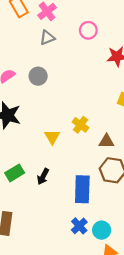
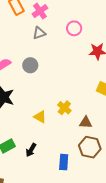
yellow triangle: (52, 137) -> (40, 117), turned -32
blue rectangle: (82, 189) -> (64, 162), size x0.7

